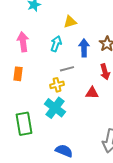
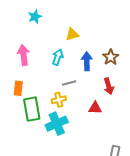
cyan cross: (55, 108) -> (57, 124), turned 30
green rectangle: (24, 124) -> (32, 109), moved

